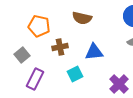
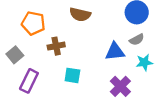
blue triangle: (94, 52) -> (115, 52), moved
cyan square: (75, 74) -> (72, 75), turned 35

